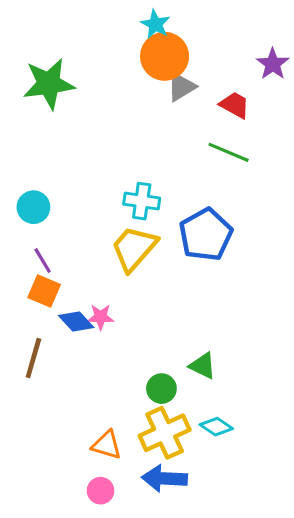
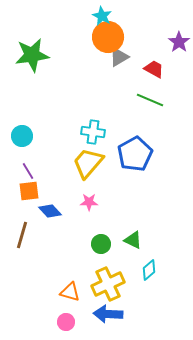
orange square: (44, 291) -> (29, 191), turned -30
pink star: (101, 317) -> (89, 202), moved
green circle: (161, 389) -> (101, 244), moved
cyan diamond: (216, 427) -> (149, 270), moved, turned -75

